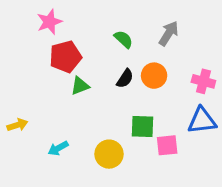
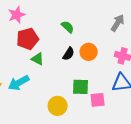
gray arrow: (169, 33) -> (118, 23), moved
green triangle: (80, 86) -> (38, 59), turned 48
cyan arrow: (58, 148) -> (19, 83), moved, size x1.5

